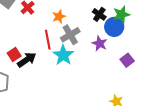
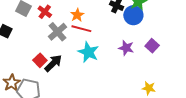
gray cross: (70, 35) -> (58, 32), moved
red line: (48, 40) -> (81, 29), moved, turned -54
purple star: (100, 44) -> (126, 48), moved

